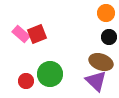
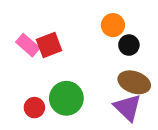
orange circle: (106, 13) -> (113, 25), moved
black circle: (109, 37) -> (129, 45), moved

